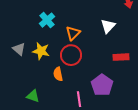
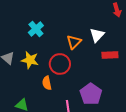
orange triangle: (73, 33) -> (74, 42), moved
red rectangle: (121, 57) -> (110, 55), moved

